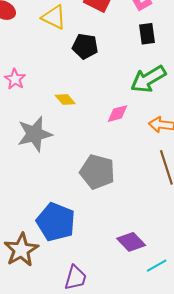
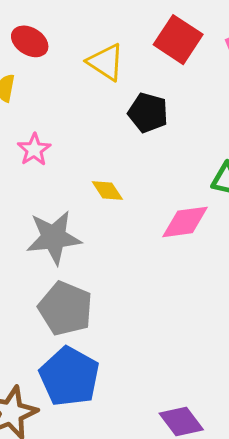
pink diamond: (118, 114) -> (185, 222), size x1.4
gray pentagon: (97, 172) -> (65, 309), moved

